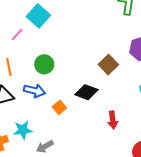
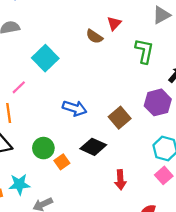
pink line: (17, 34) -> (19, 87), moved
green circle: (44, 64) -> (43, 148), moved
blue arrow: (34, 91) -> (75, 108), moved

